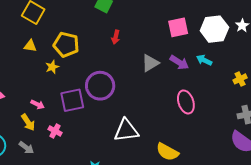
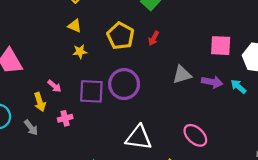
yellow pentagon: (66, 45) -> (121, 36), moved
yellow triangle: (30, 46) -> (75, 26), moved
purple arrow: (179, 62) -> (212, 82), turned -36
pink ellipse: (186, 102) -> (195, 135), moved, turned -45
pink cross: (55, 131) -> (65, 118), turned 32

